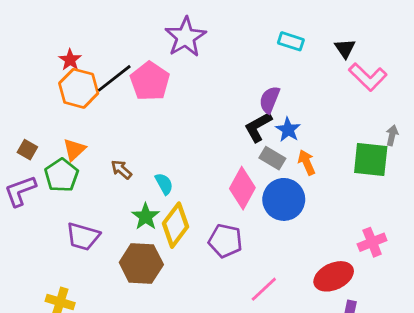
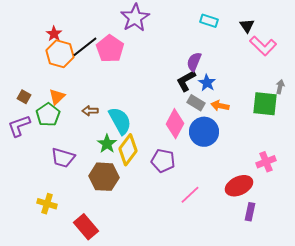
orange arrow: (307, 162) -> (220, 106), turned -54
brown arrow: (121, 170) -> (90, 111), turned -42
cyan semicircle: (164, 184) -> (120, 121), size x1.8

